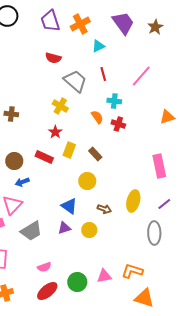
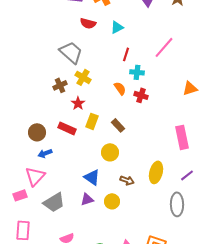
cyan triangle: (98, 46) -> (117, 27), moved
red semicircle: (53, 58) -> (88, 23), moved
red line: (103, 74) -> (126, 54), moved, turned 32
gray trapezoid: (75, 81) -> (71, 52), moved
brown cross: (11, 114) -> (60, 85), moved, turned -32

